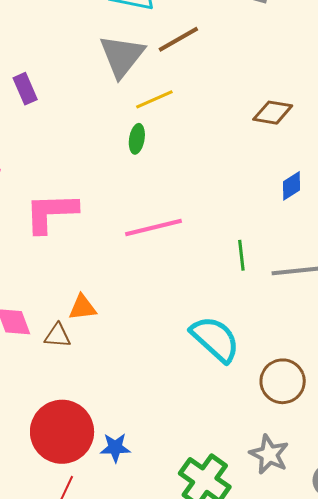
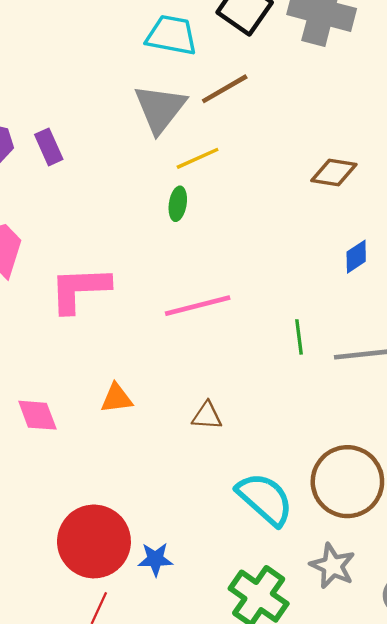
brown triangle: (58, 336) -> (207, 416), moved
cyan semicircle: (215, 339) -> (265, 499), moved
brown circle: (283, 381) -> (347, 482), size x1.4

